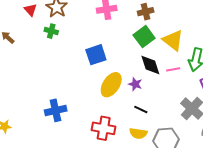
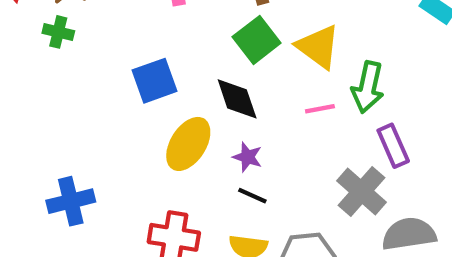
black diamond: (150, 65) -> (237, 99), moved
purple star: (135, 84) -> (248, 157), moved

